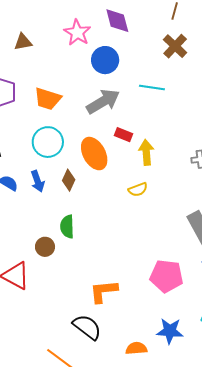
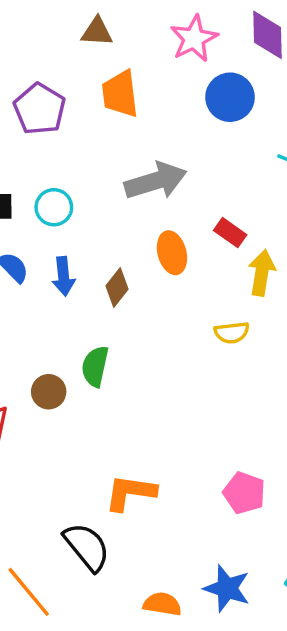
orange trapezoid: (48, 99) -> (120, 94), moved, turned 52
gray arrow: (103, 101) -> (156, 181), moved
cyan circle: (48, 142) -> (54, 207), moved, size x0.7
orange ellipse: (94, 154) -> (172, 253), size x0.7
pink pentagon: (166, 276) -> (244, 493), size x0.7

